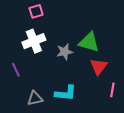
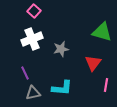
pink square: (36, 11) -> (34, 11), turned -32
green triangle: (89, 42) -> (102, 32), moved
purple line: (16, 70) -> (25, 73), moved

